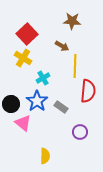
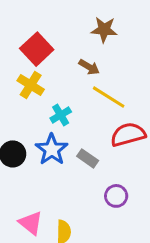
yellow line: (75, 66) -> (109, 97), turned -60
red semicircle: (88, 91) -> (128, 134), turned -110
pink triangle: (23, 123) -> (31, 223), moved

